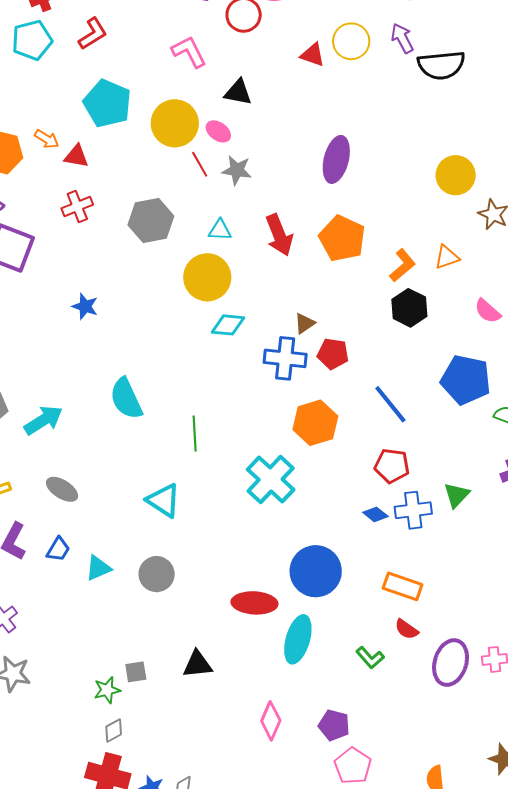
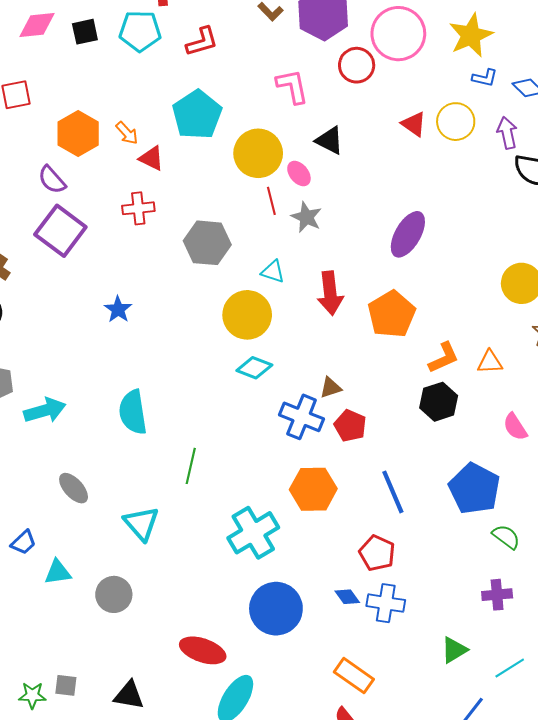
gray ellipse: (62, 489) -> (74, 488), moved
green triangle: (457, 495) -> (454, 650), moved
blue circle: (316, 571) -> (276, 609), moved

